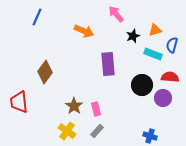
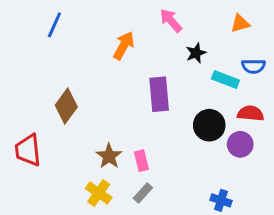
orange triangle: (155, 30) -> (240, 23), moved
orange arrow: (84, 31) -> (124, 46), turned -84
blue semicircle: (172, 45) -> (253, 66), turned -105

